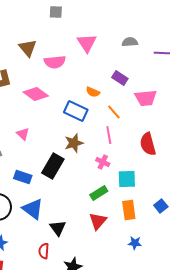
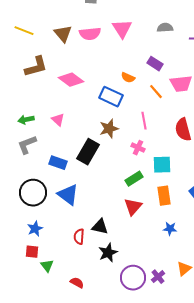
pink semicircle: (55, 62) -> (90, 34), moved
orange line: (114, 112) -> (156, 92), moved
black triangle: (58, 228) -> (100, 227), moved, turned -42

